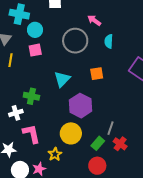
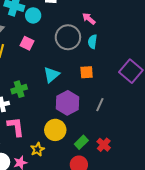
cyan circle: (35, 30) -> (33, 15), moved
cyan semicircle: (109, 41) -> (92, 42), moved
pink square: (35, 50) -> (27, 43), turned 32
green cross: (31, 96) -> (19, 89), turned -35
gray line: (111, 128) -> (100, 105), moved

